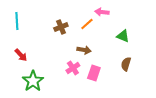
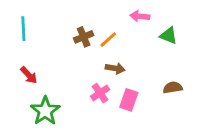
orange line: (87, 24) -> (108, 40), moved
green triangle: (123, 36) -> (169, 35), moved
brown semicircle: (126, 64) -> (173, 88), turned 64

